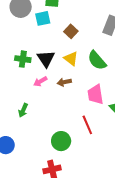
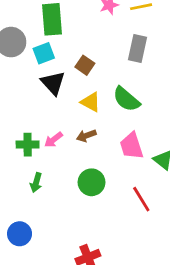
green cross: (23, 59) -> (28, 145), moved
black triangle: (46, 59) -> (53, 83), moved
red line: (87, 125) -> (141, 199), moved
green circle: (61, 141) -> (92, 182), moved

